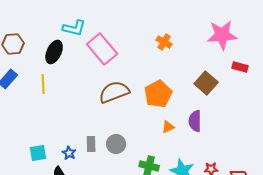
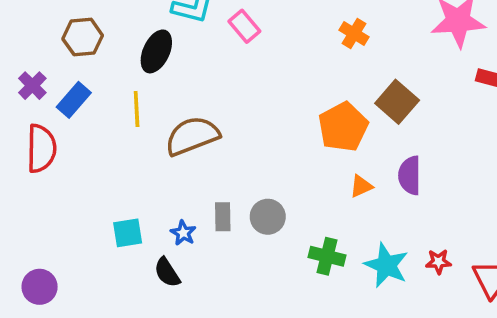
pink rectangle: (102, 49) -> (244, 26), moved, size x0.6
brown square: (206, 83) -> (397, 102), moved
brown semicircle: (114, 92) -> (192, 136), moved

